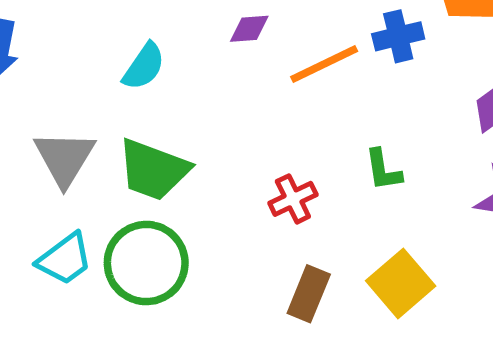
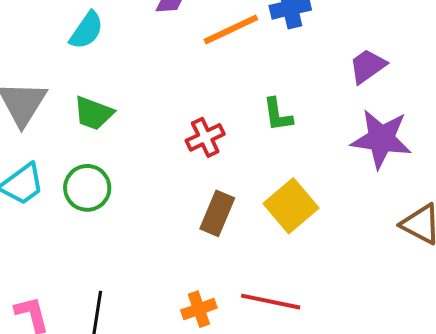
green trapezoid: (153, 170) -> (94, 113), size x0.7
green circle: (146, 263) -> (87, 188), size x0.7

